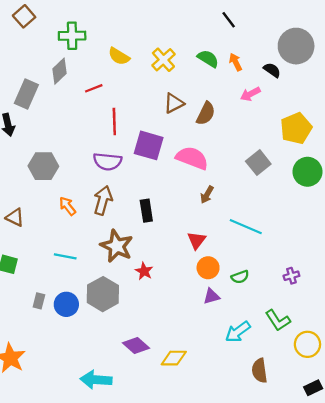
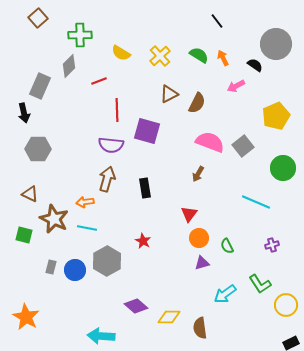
pink semicircle: (192, 158) -> (210, 142), moved
gray hexagon: (43, 166) -> (38, 149), moved
green circle: (307, 172) -> (283, 168), moved
orange arrow: (67, 206) -> (85, 202), moved, turned -60
cyan line: (246, 227) -> (256, 202), moved
brown star: (117, 246) -> (54, 219), moved
cyan line: (65, 256) -> (87, 228), moved
green semicircle: (240, 277) -> (227, 246), turned 84
brown semicircle: (259, 371) -> (200, 328), moved

